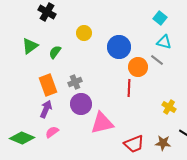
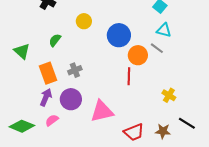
green triangle: (30, 46) -> (22, 51), moved, turned -42
purple circle: (81, 104) -> (71, 99), moved

